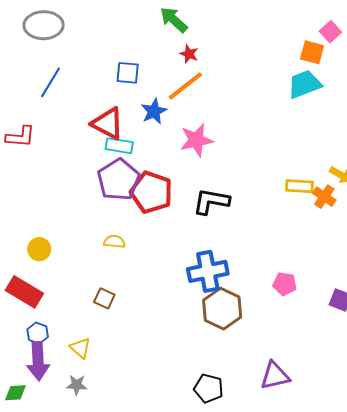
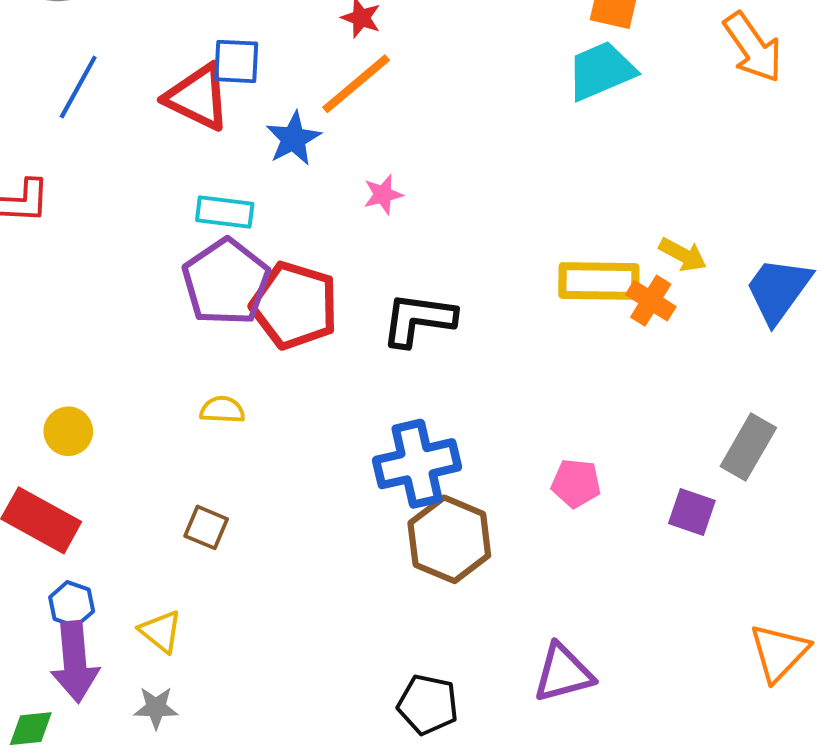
red triangle: (108, 123) -> (198, 97), moved
pink star: (196, 140) -> (383, 195), size x0.6
yellow rectangle: (299, 186) -> (599, 281), size x1.4

